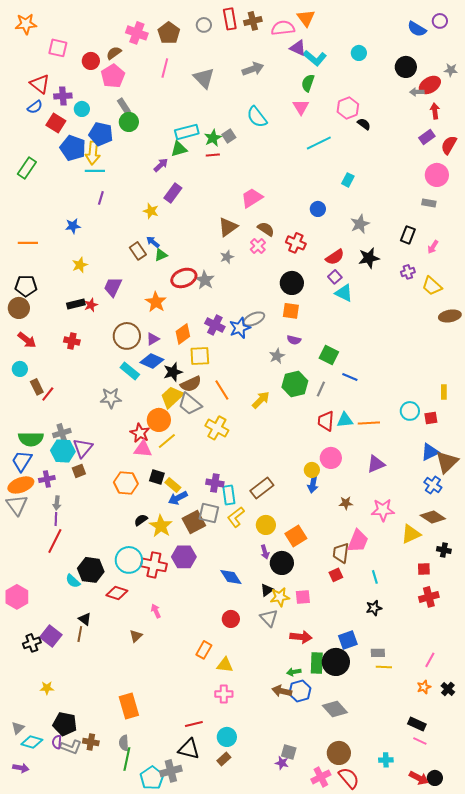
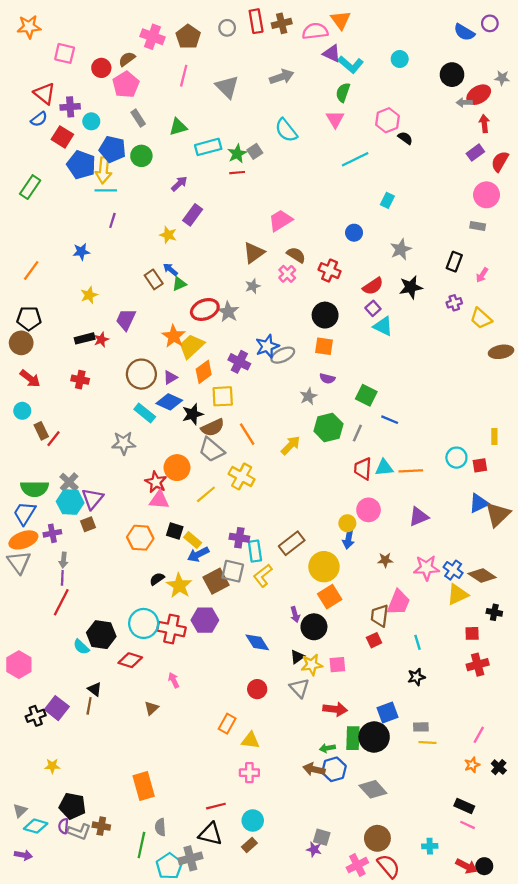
green circle: (129, 122) -> (141, 156), moved
green triangle: (179, 149) -> (178, 127), moved
orange line: (28, 243) -> (31, 271), turned -54
blue star: (240, 328) -> (267, 346), moved
yellow trapezoid: (172, 397) -> (191, 346), moved
gray cross: (62, 433) -> (69, 482), turned -30
yellow line: (167, 441) -> (206, 494), moved
blue cross: (433, 485) -> (453, 570), moved
yellow circle: (266, 525) -> (324, 567), moved, size x1.4
gray semicircle: (124, 743) -> (160, 827), moved

